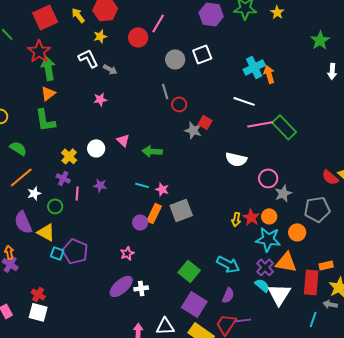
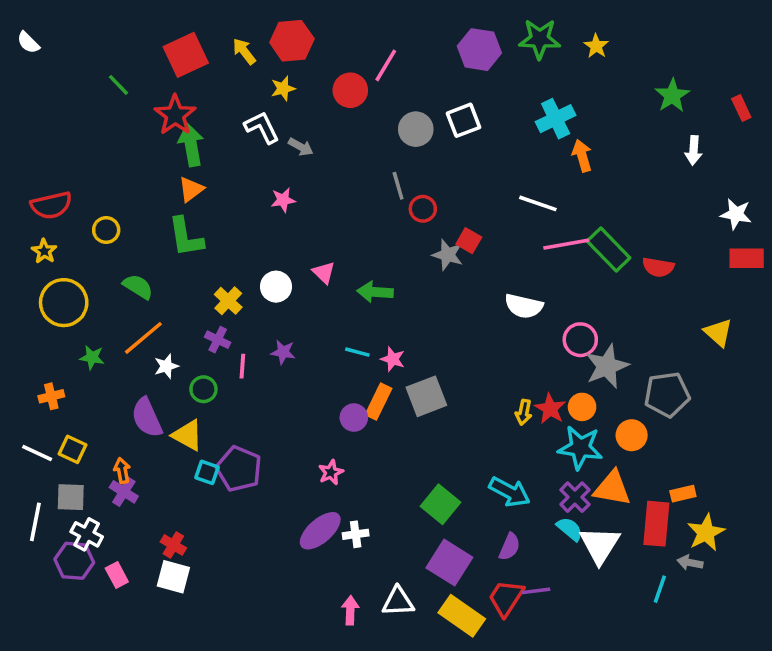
cyan cross: (254, 67) -> (556, 119), moved
red semicircle: (330, 177) -> (658, 267), moved, turned -30
gray star: (283, 193) -> (607, 366), size x1.4

